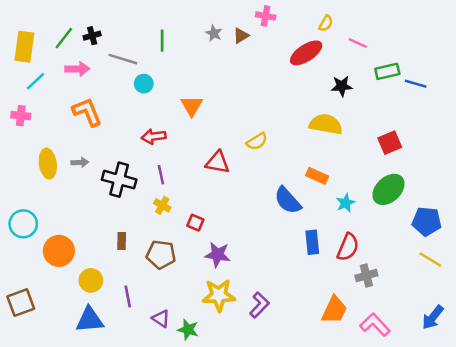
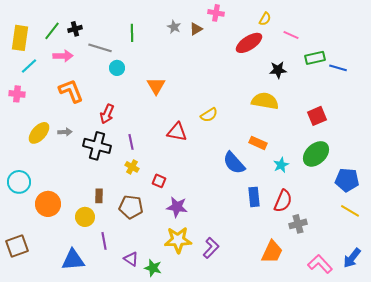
red arrow: (154, 137) -> (107, 114), moved, turned -60
yellow ellipse: (48, 164) -> (39, 133), turned 50
yellow circle: (91, 280) -> (85, 217), moved
pink L-shape: (375, 325) -> (320, 264), moved

